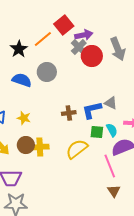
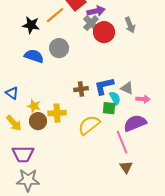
black star: (19, 49) -> (31, 25), turned -30
gray arrow: (118, 49) -> (130, 25), size x0.7
gray triangle: (111, 103) -> (127, 88), moved
yellow star: (24, 118) -> (34, 106), moved
cyan semicircle: (112, 130) -> (115, 98), moved
yellow cross: (40, 147) -> (57, 113), moved

